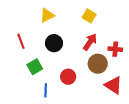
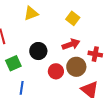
red arrow: (90, 42) -> (71, 44), turned 30
black circle: (54, 43) -> (38, 51), moved
red circle: (68, 77) -> (56, 71), moved

